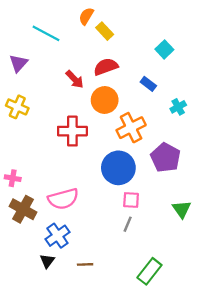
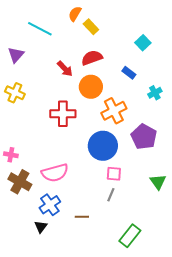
brown line: (85, 264) -> (82, 217), moved

